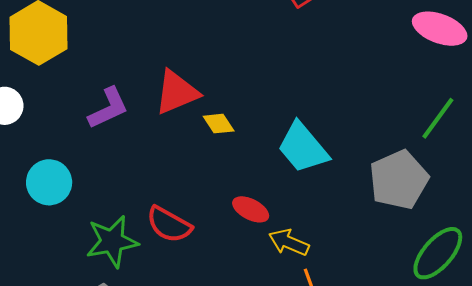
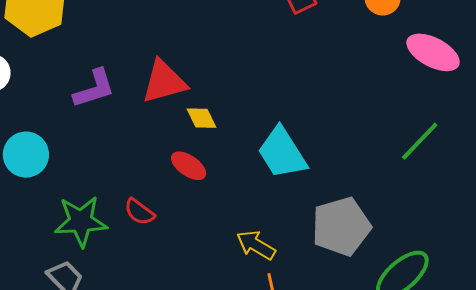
gray pentagon: (399, 180) -> (341, 226), moved
red ellipse: (251, 209) -> (189, 166), moved
red semicircle: (169, 225) -> (139, 212), size x0.7

